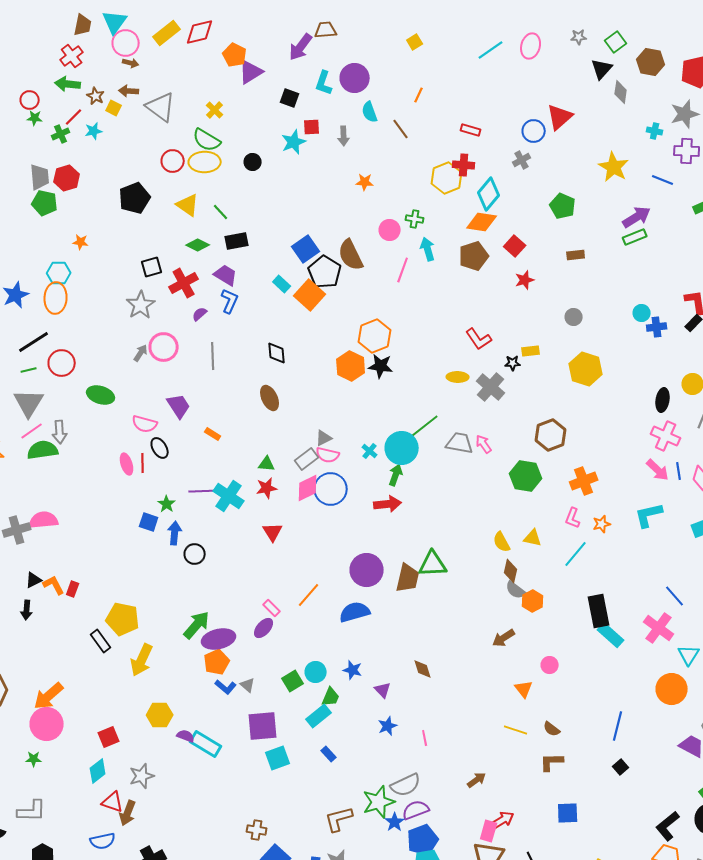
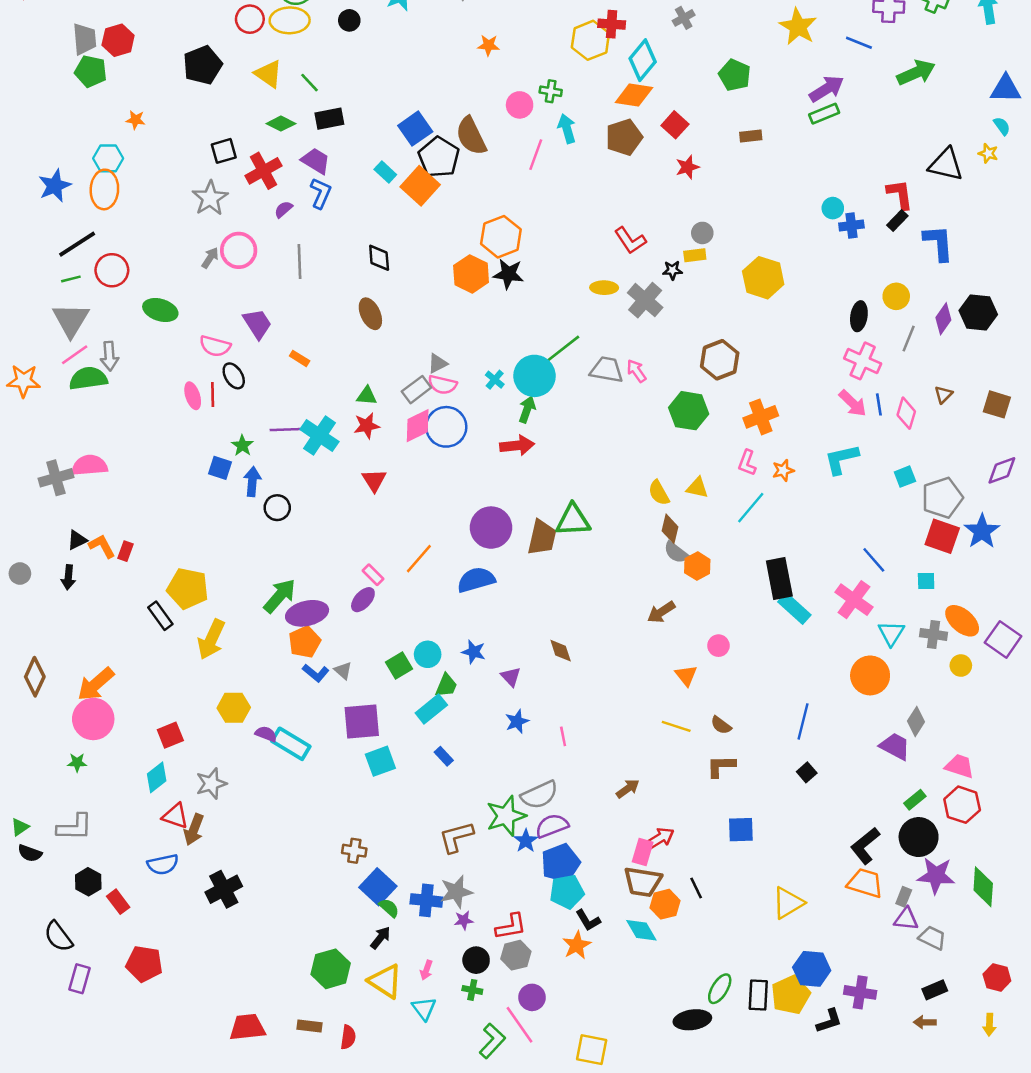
gray circle: (574, 317) -> (702, 233), moved

